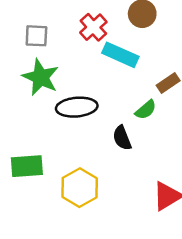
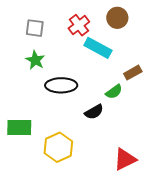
green star: (41, 77) -> (35, 60), size x0.7
black semicircle: (122, 138) -> (94, 112), turned -102

